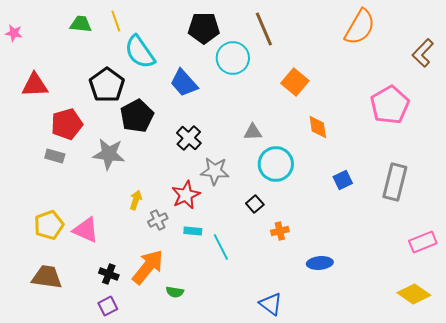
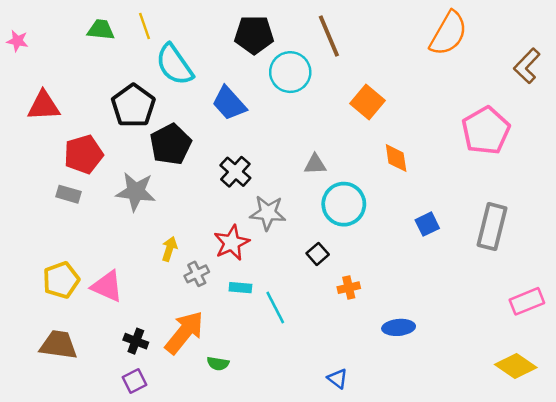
blue triangle: (271, 304) -> (338, 378), size x0.7

